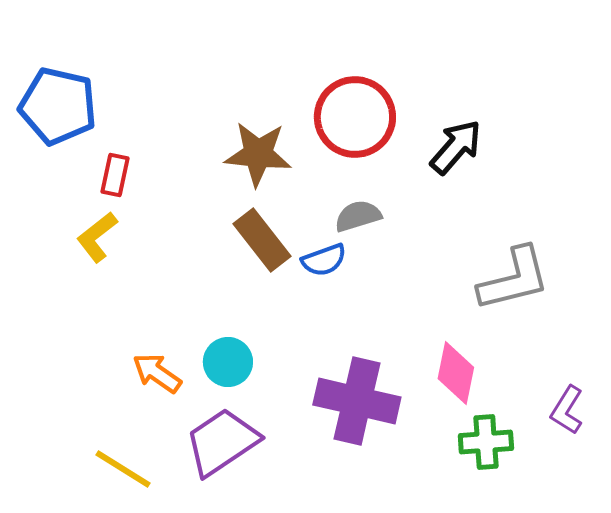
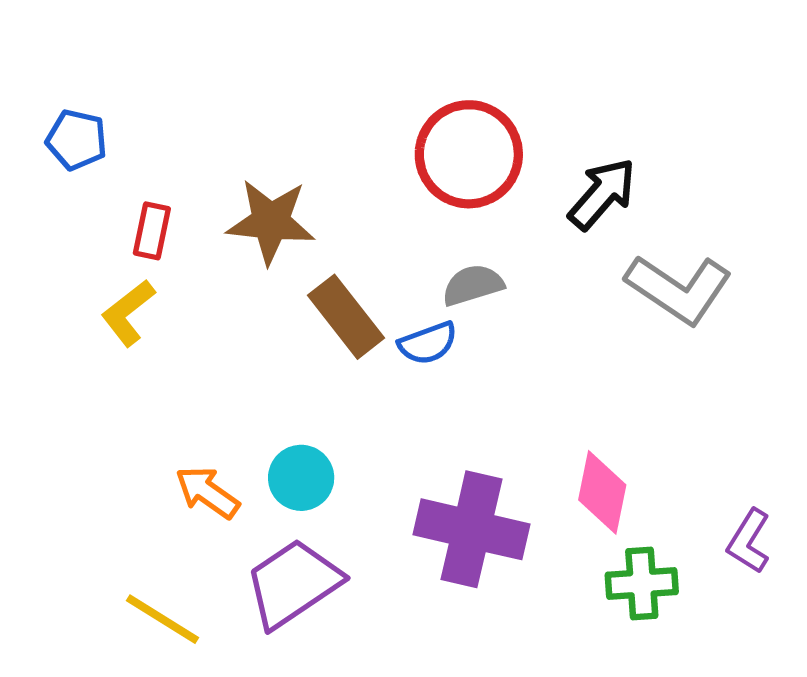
blue pentagon: (58, 106) -> (77, 140), size x0.6
brown star: (258, 154) -> (271, 222), moved
gray L-shape: (514, 279) -> (679, 289), moved, turned 48

